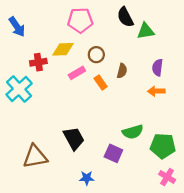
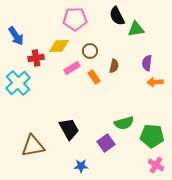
blue arrow: (17, 27) -> (16, 36), moved
orange arrow: (156, 91) -> (155, 82), moved
purple square: (113, 153) -> (106, 143), turned 30

